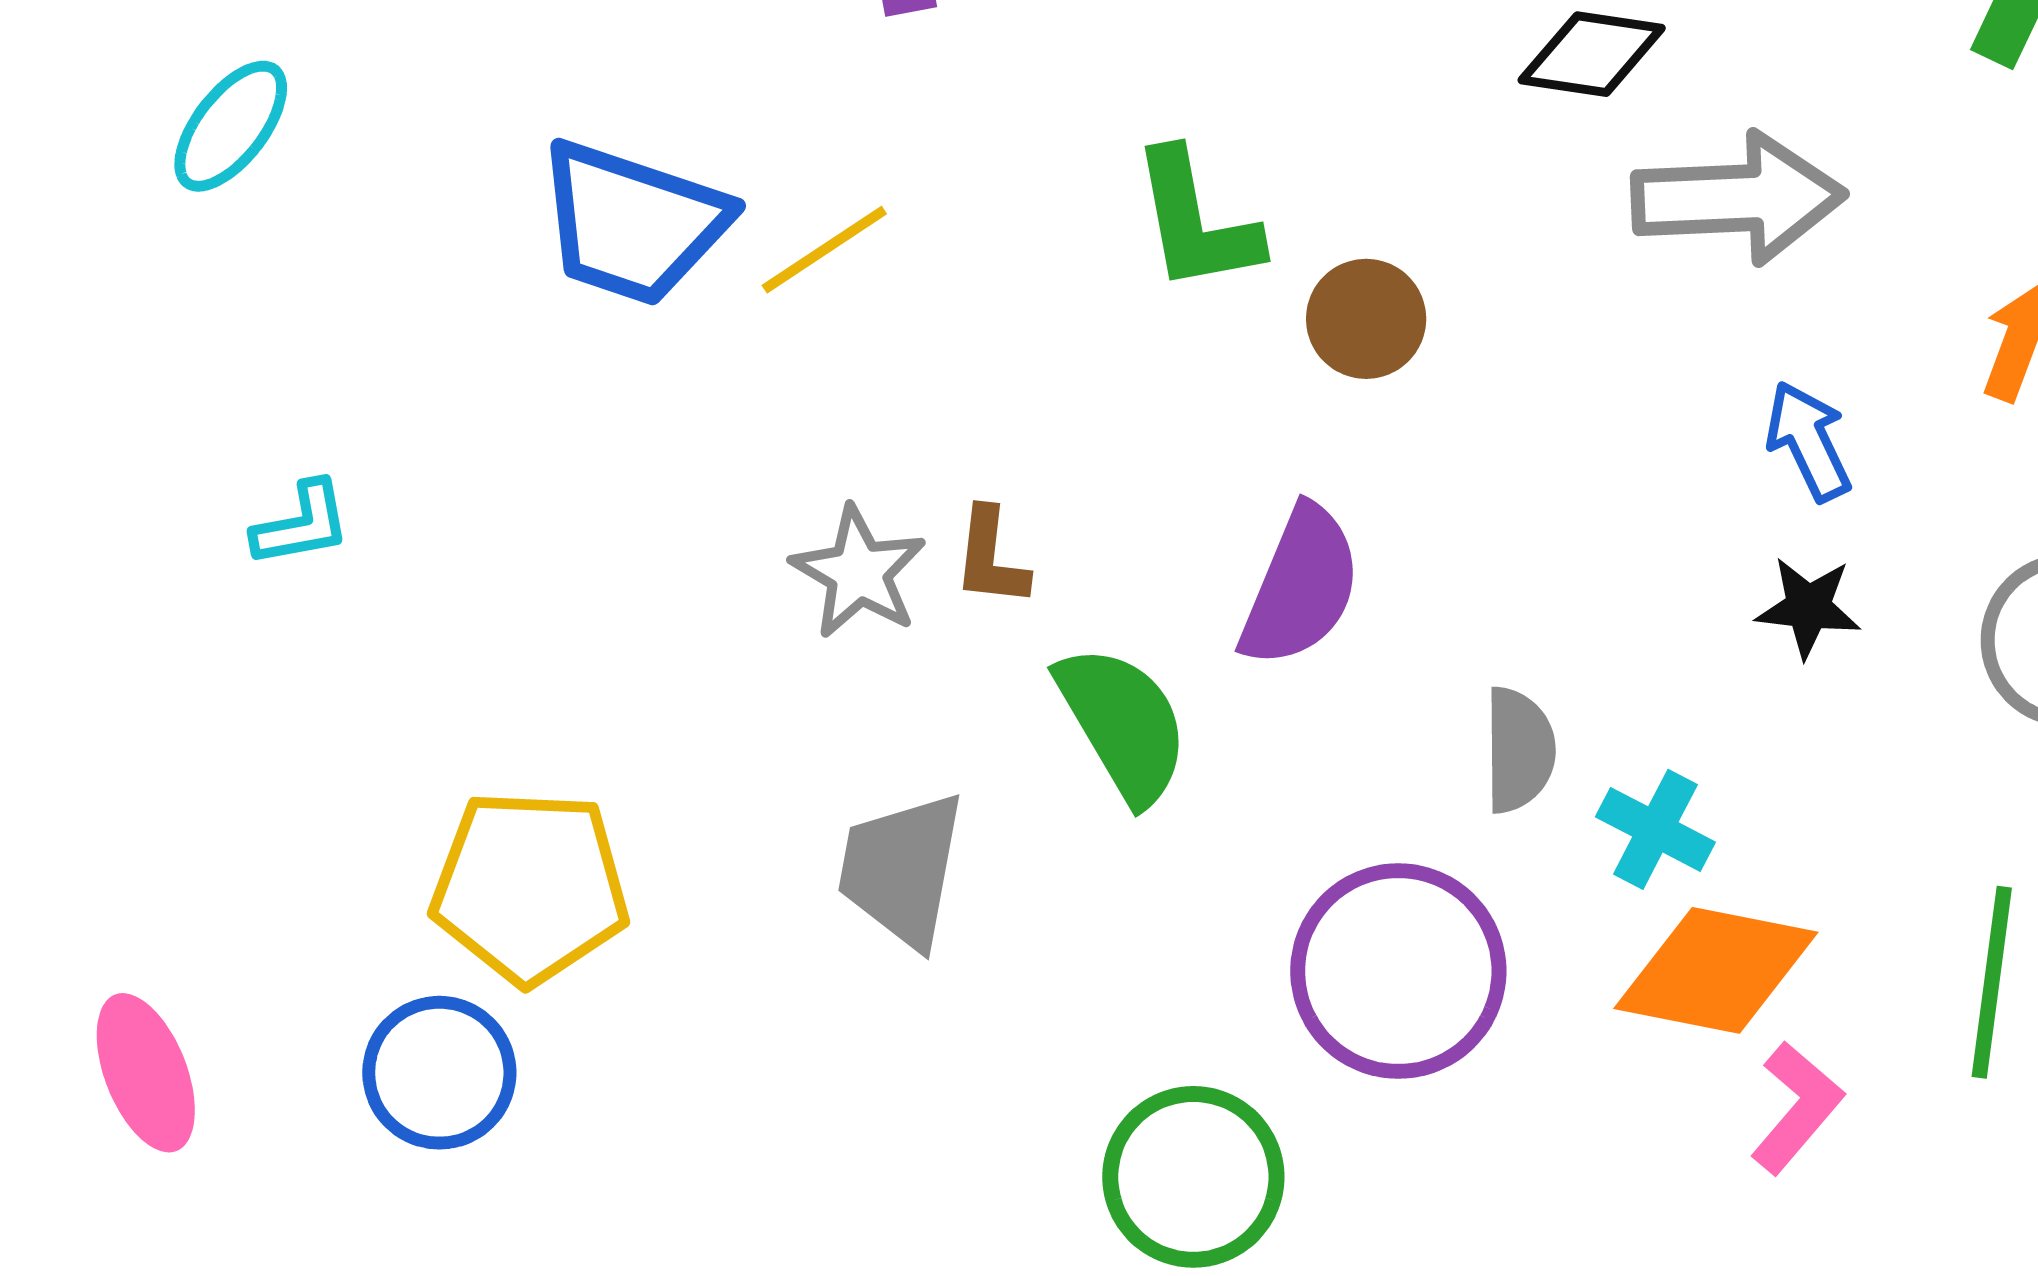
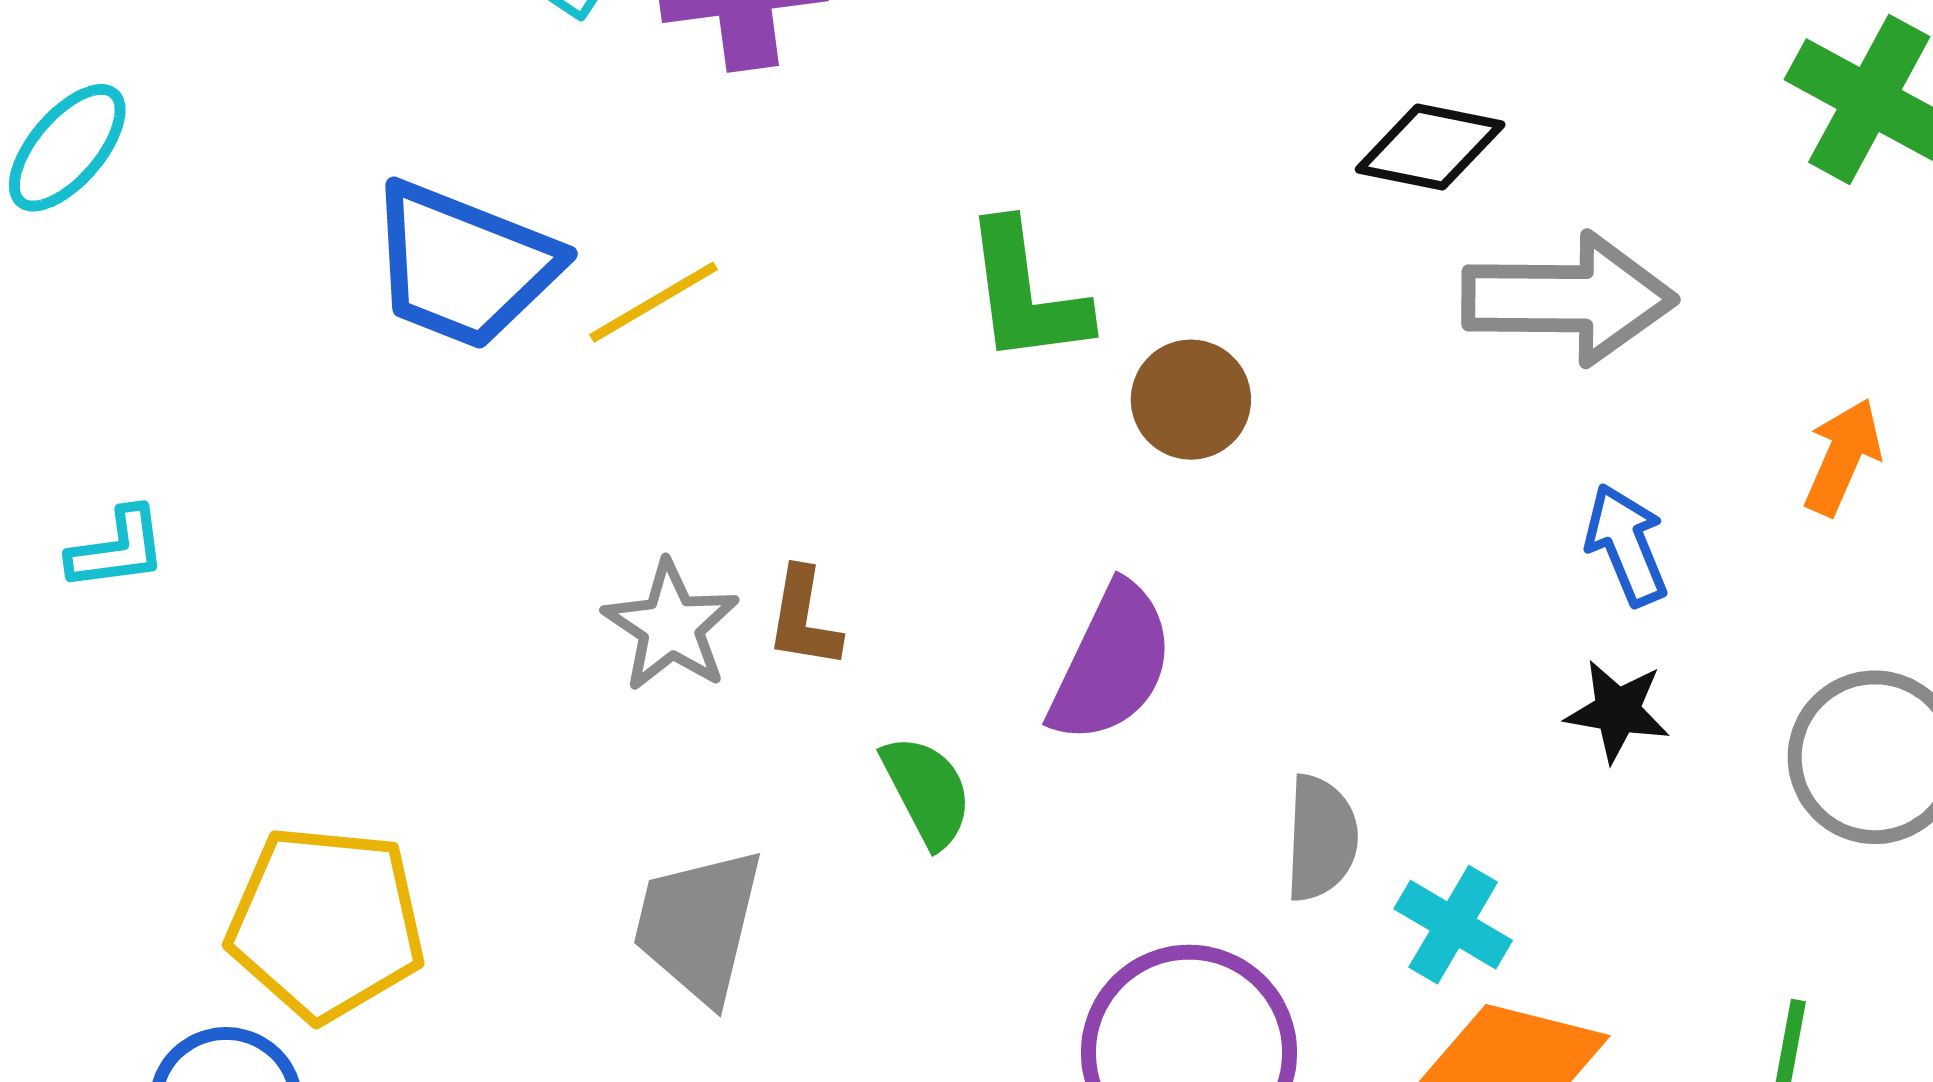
green semicircle: (1123, 724) -> (927, 791), size x0.7

